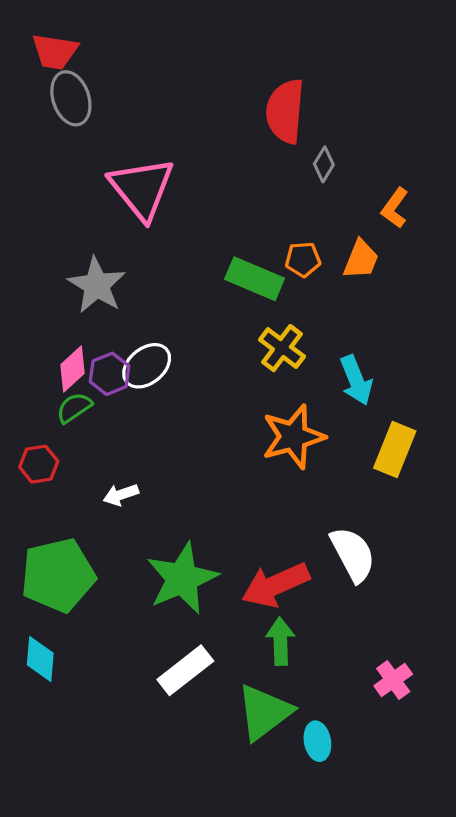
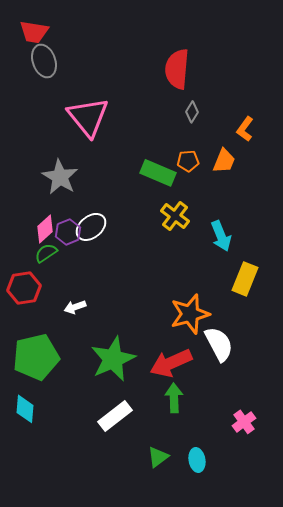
gray diamond: (324, 164) -> (192, 112), moved
orange star: (293, 437) -> (190, 314), moved
red hexagon: (39, 464) -> (24, 288), size x1.4
green triangle: (264, 712) -> (158, 457), moved, size x0.6

